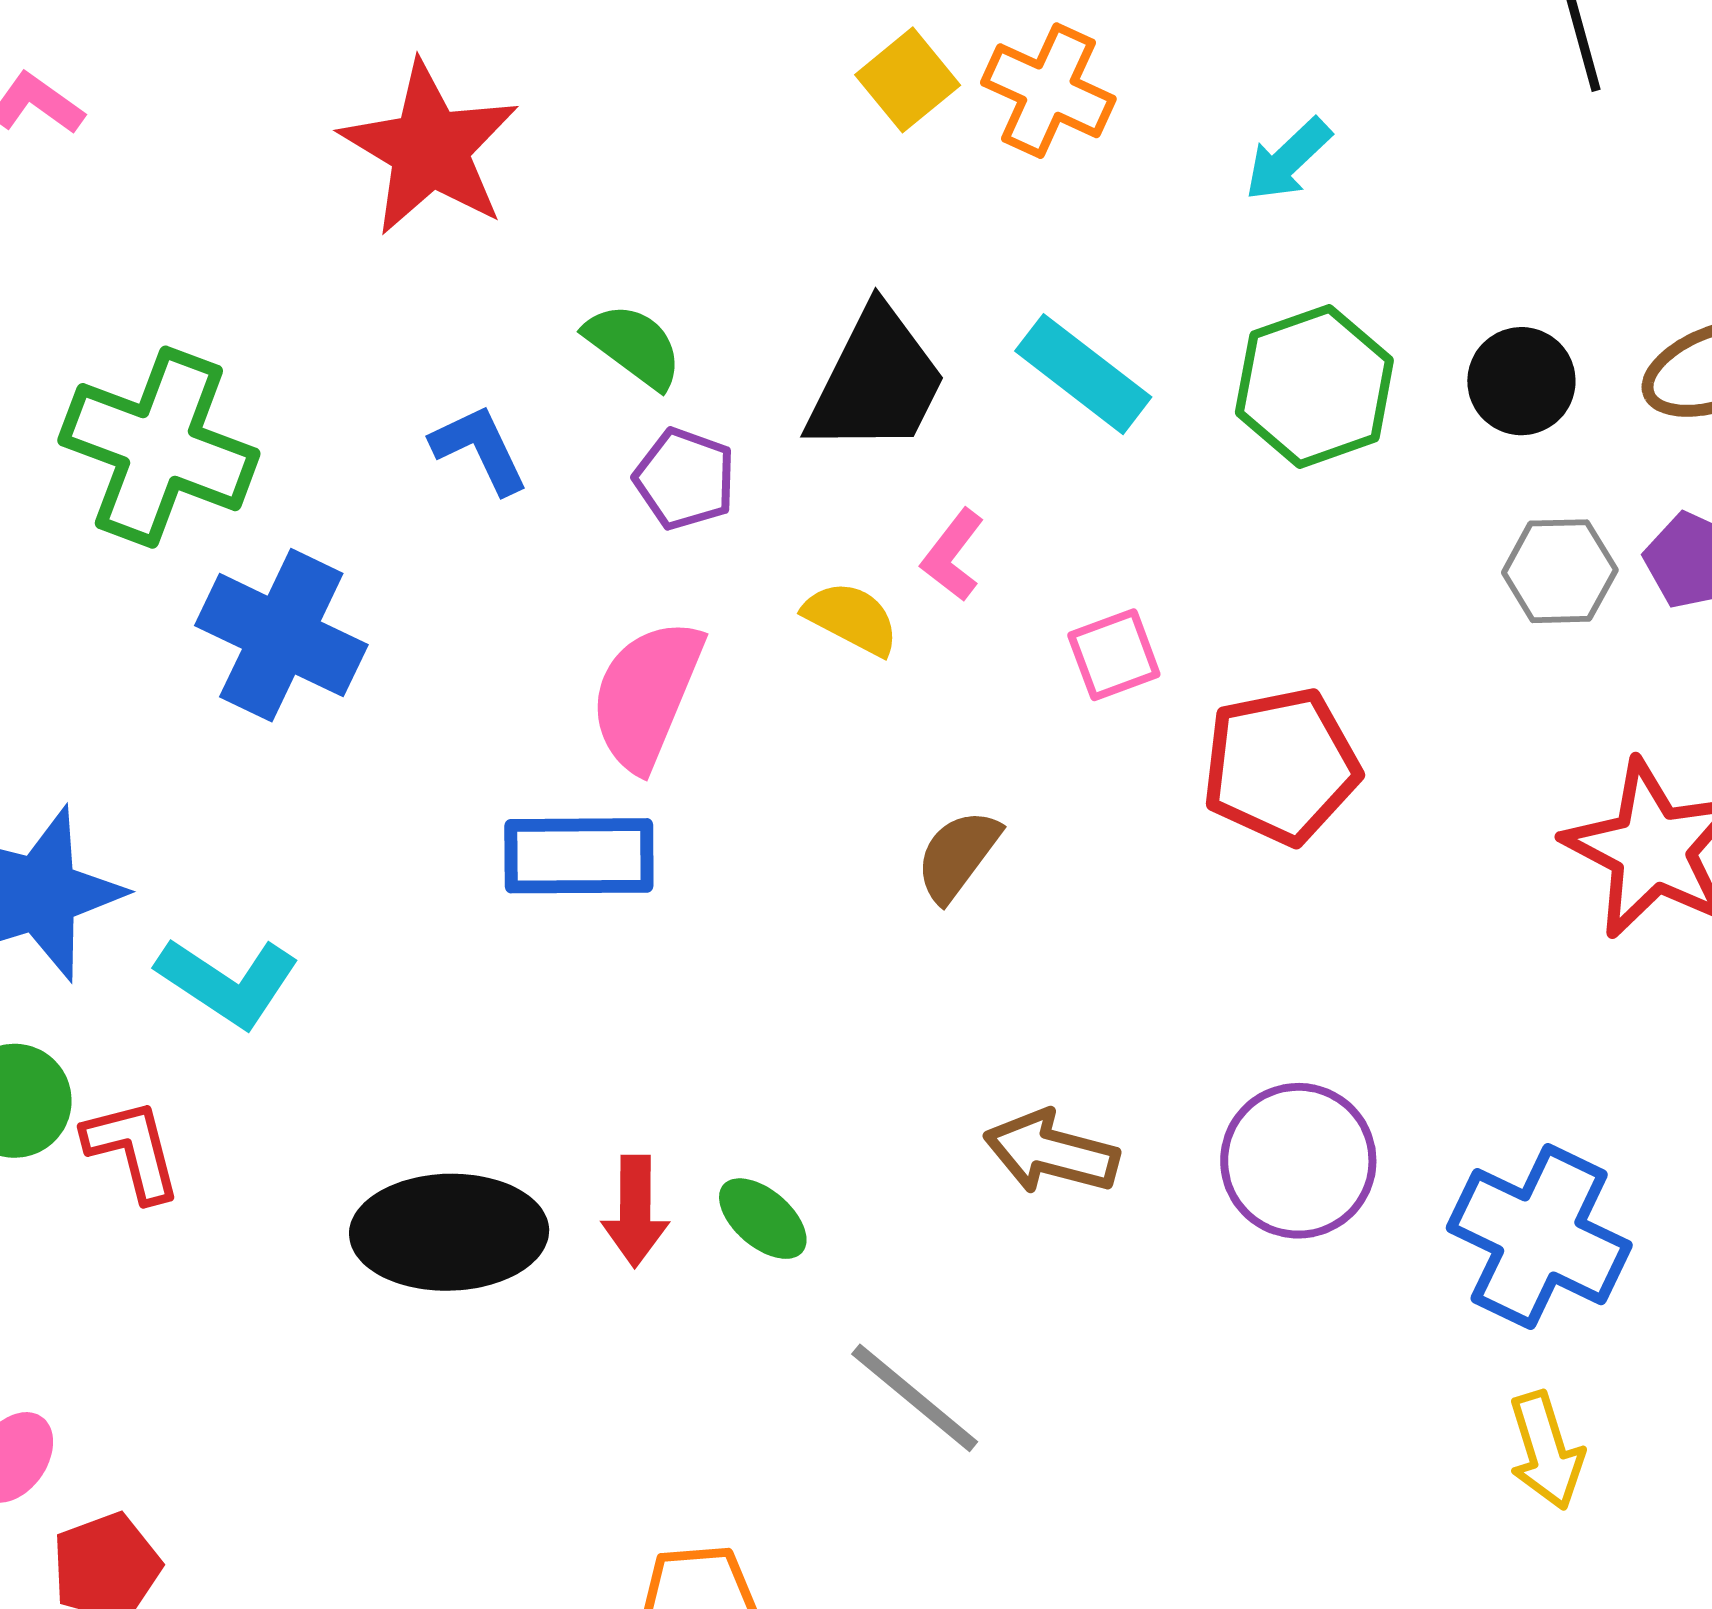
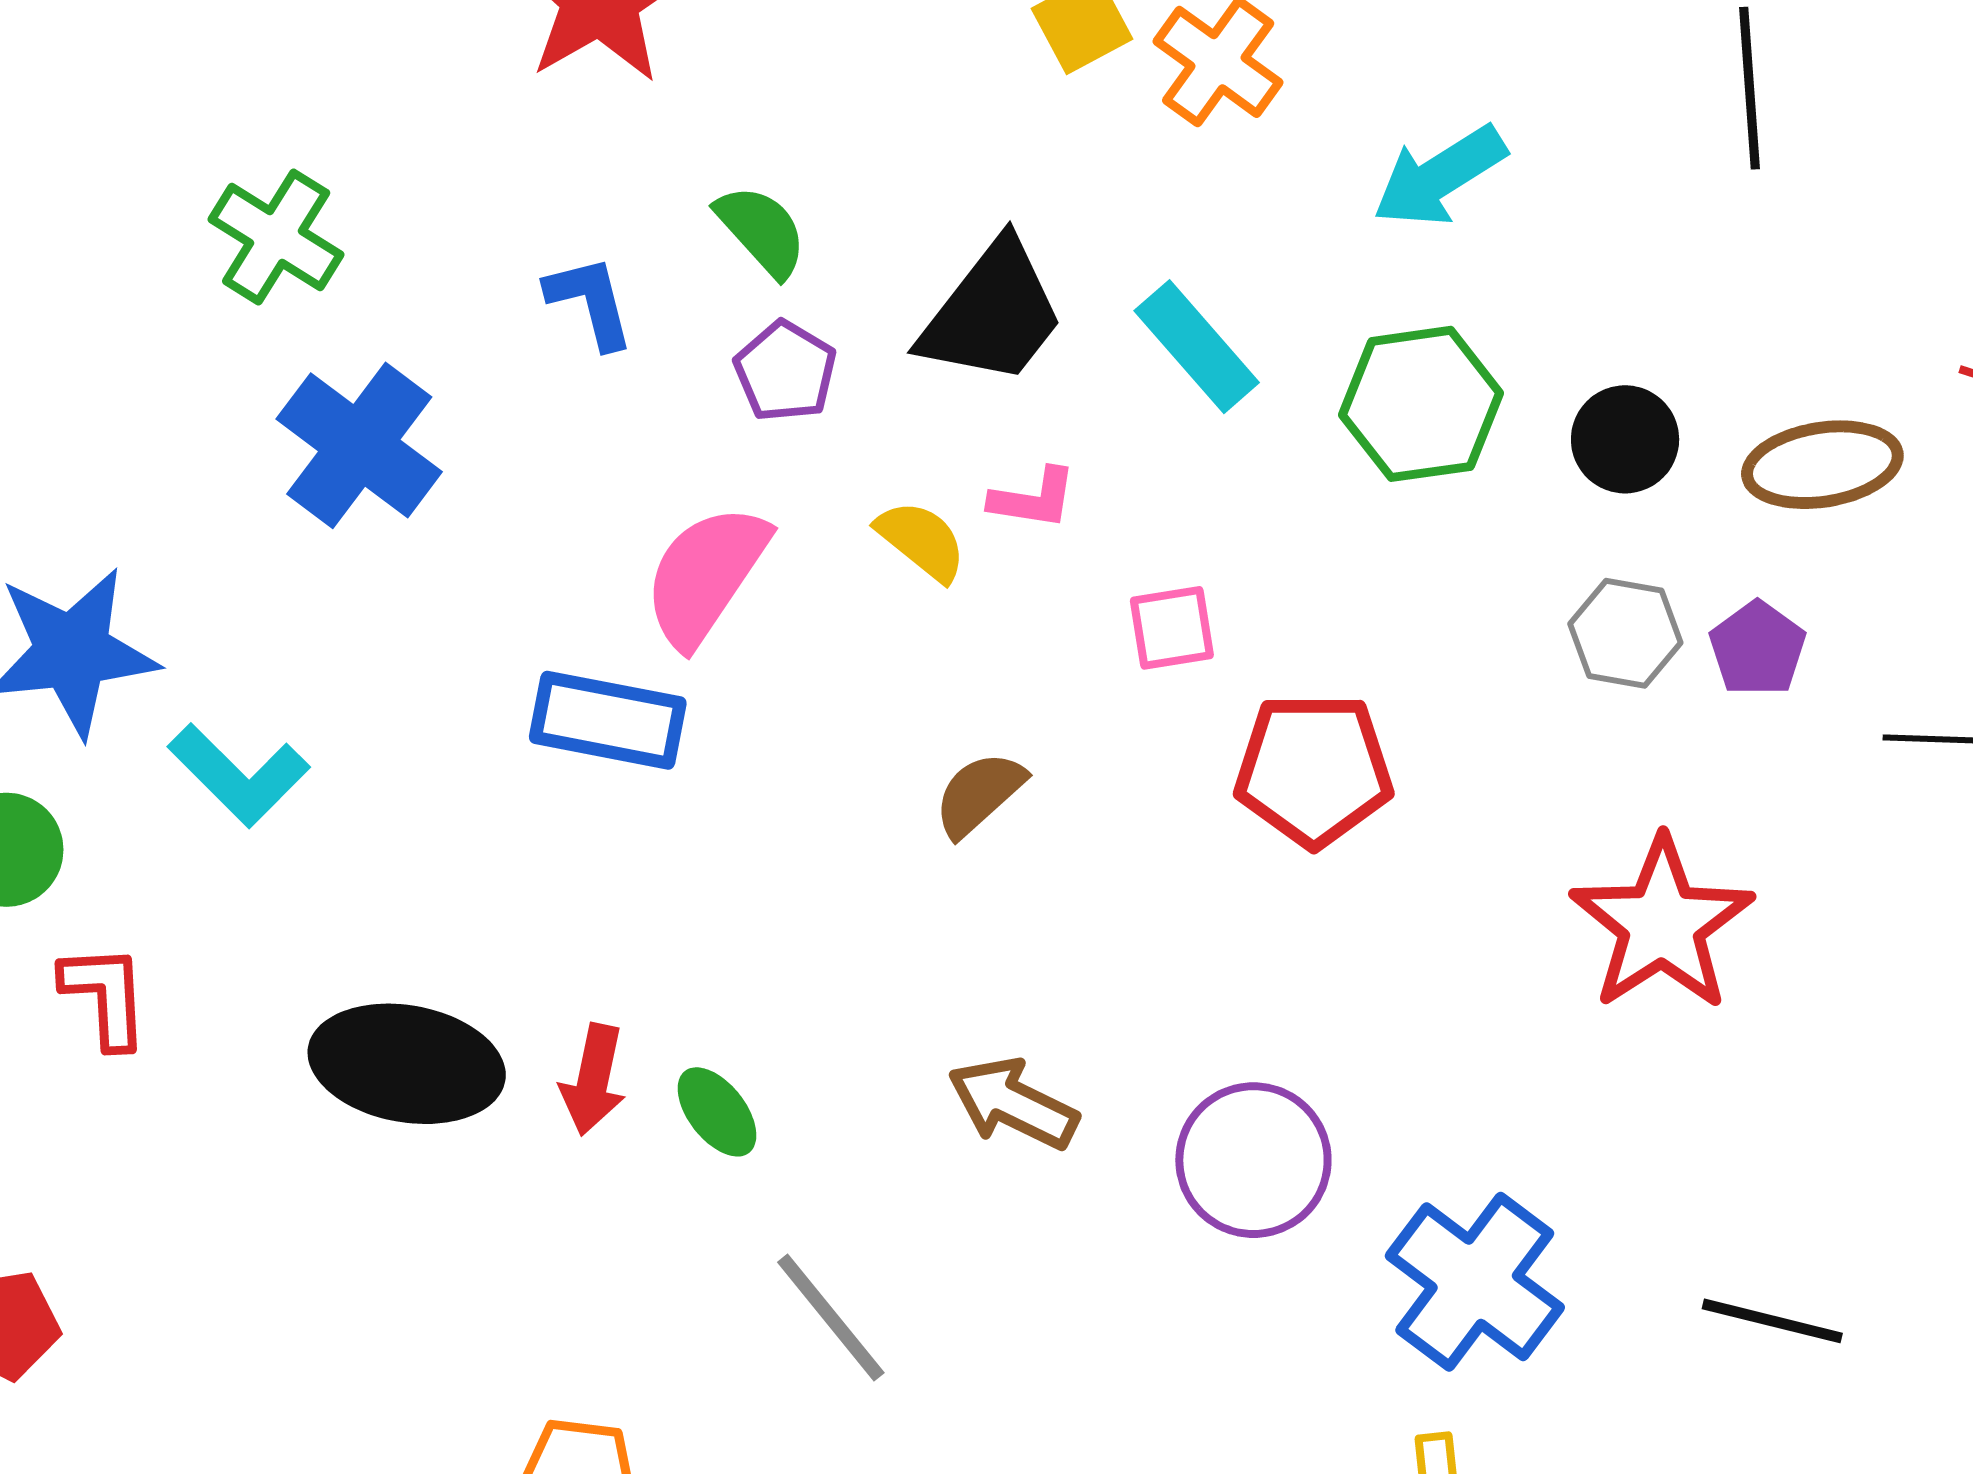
cyan arrow: (1288, 160) -> (1439, 176), size x1.4
green cross: (159, 447) -> (276, 237), size x0.7
pink L-shape: (953, 555) -> (1033, 499), turned -130
red L-shape: (133, 1150) -> (105, 996), moved

